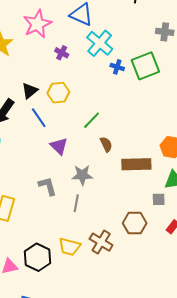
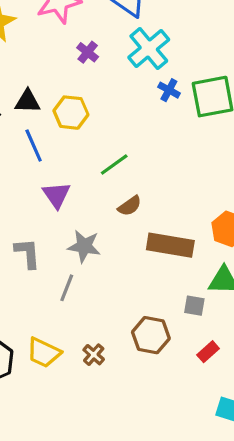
black triangle: (30, 91) -> (28, 101), turned 30
brown semicircle: (106, 144) -> (130, 206), turned 70
brown cross: (101, 242) -> (94, 355), size x0.6

